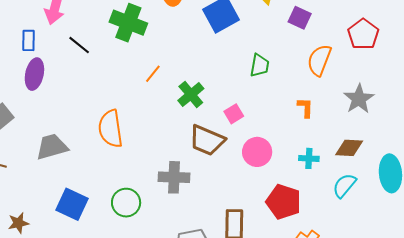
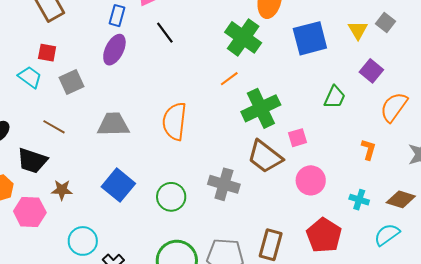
purple square: (300, 18) -> (371, 71), moved
green cross: (128, 23) -> (243, 37), moved
green cross: (191, 94) -> (261, 108), size x1.4

